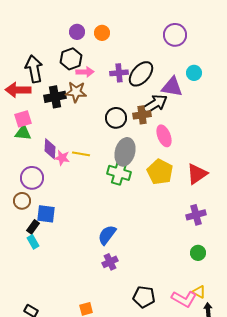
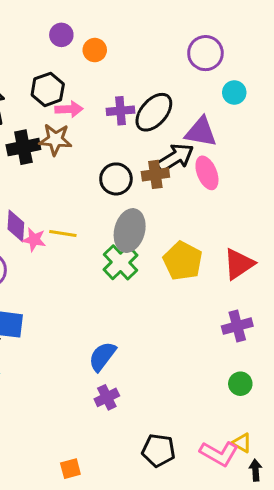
purple circle: (77, 32) -> (61, 35), moved
cyan circle: (194, 73) -> (234, 93), moved
pink ellipse: (164, 136) -> (207, 173), moved
green cross: (119, 173) -> (121, 262), turned 30

